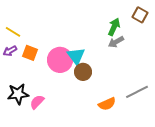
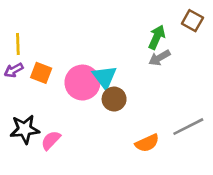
yellow line: (13, 32) -> (18, 44), turned 56

